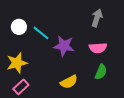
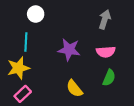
white circle: (19, 27) -> (36, 14), moved
cyan line: (41, 33) -> (26, 42), moved, turned 54
yellow semicircle: (69, 82) -> (74, 88), turned 78

